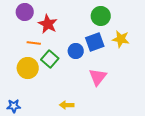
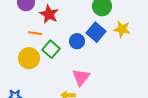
blue square: (95, 42) -> (96, 32), turned -30
pink triangle: (98, 77) -> (81, 77), moved

